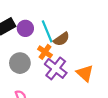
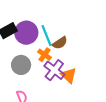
purple circle: (25, 28) -> (26, 33), size x1.5
orange triangle: (85, 73) -> (69, 75), moved

